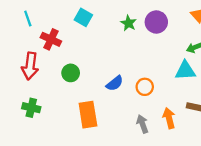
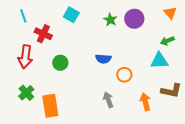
blue semicircle: (115, 83) -> (103, 59), moved, turned 42
green cross: (31, 108) -> (26, 93), turned 35
orange rectangle: (88, 115) -> (50, 106), moved
gray arrow: (142, 124) -> (108, 100), moved

